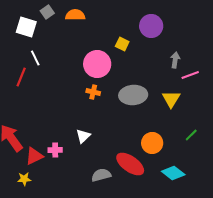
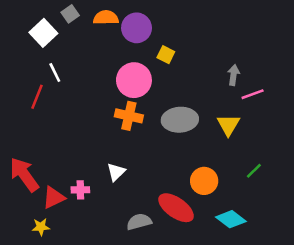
purple circle: (151, 26) -> (137, 28), moved
white square: (26, 27) -> (43, 33), turned 30
orange cross: (93, 92) -> (129, 116), size x1.5

